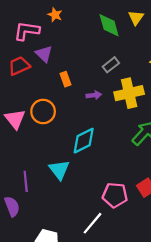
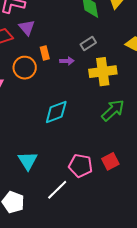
purple arrow: (94, 95) -> (67, 61), moved
orange circle: (43, 111) -> (25, 68), moved
cyan triangle: (59, 170) -> (28, 161), moved

